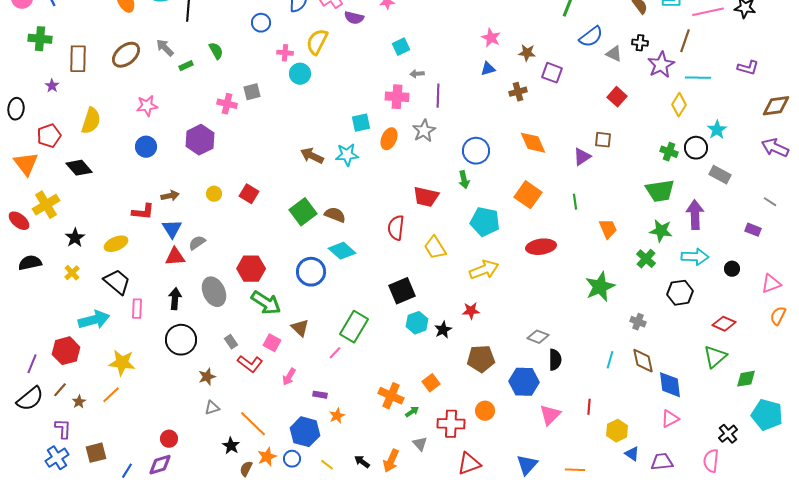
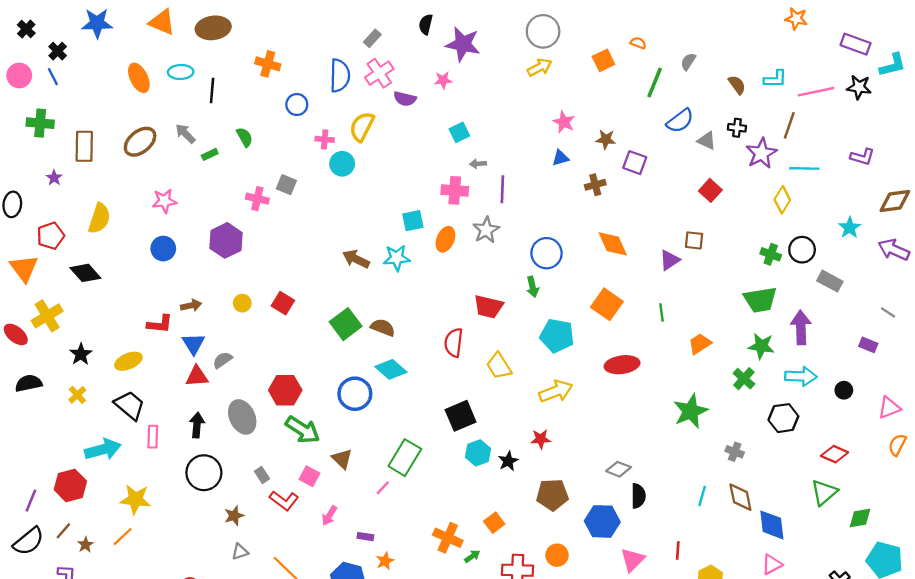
gray square: (252, 92) -> (286, 185), turned 36
cyan star: (717, 130) -> (850, 228), moved
orange trapezoid: (608, 229) -> (700, 344), turned -100

